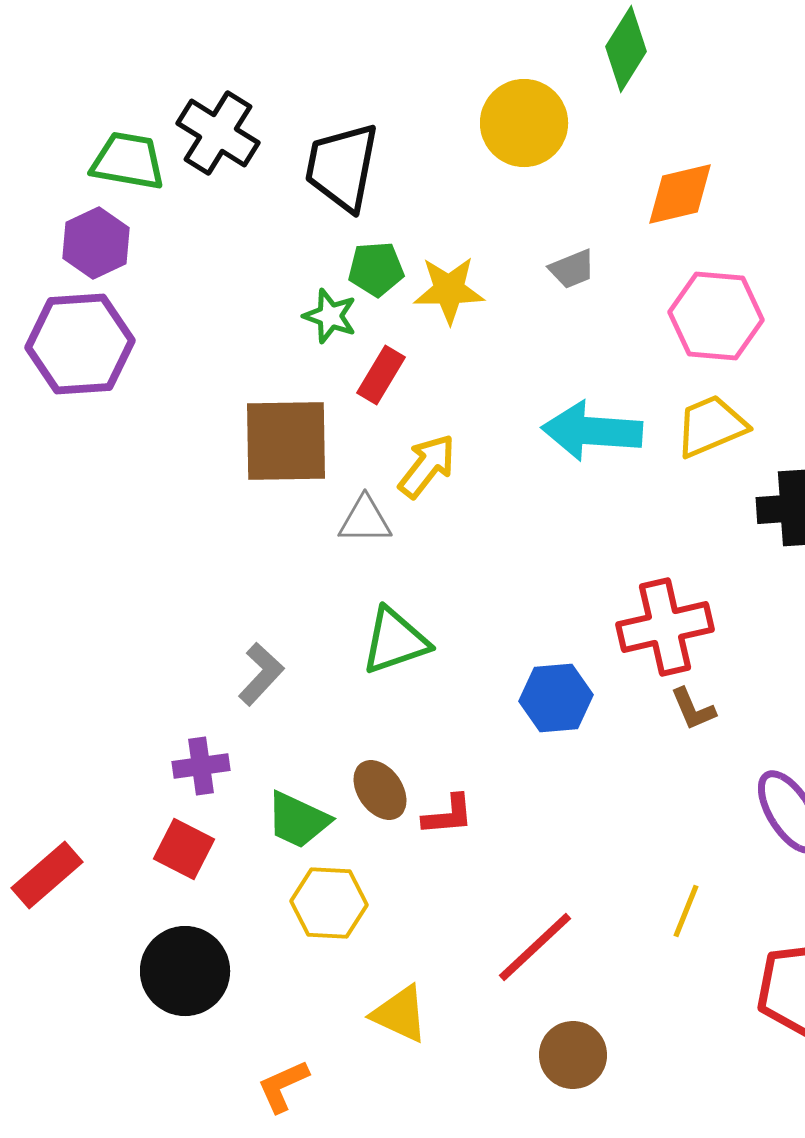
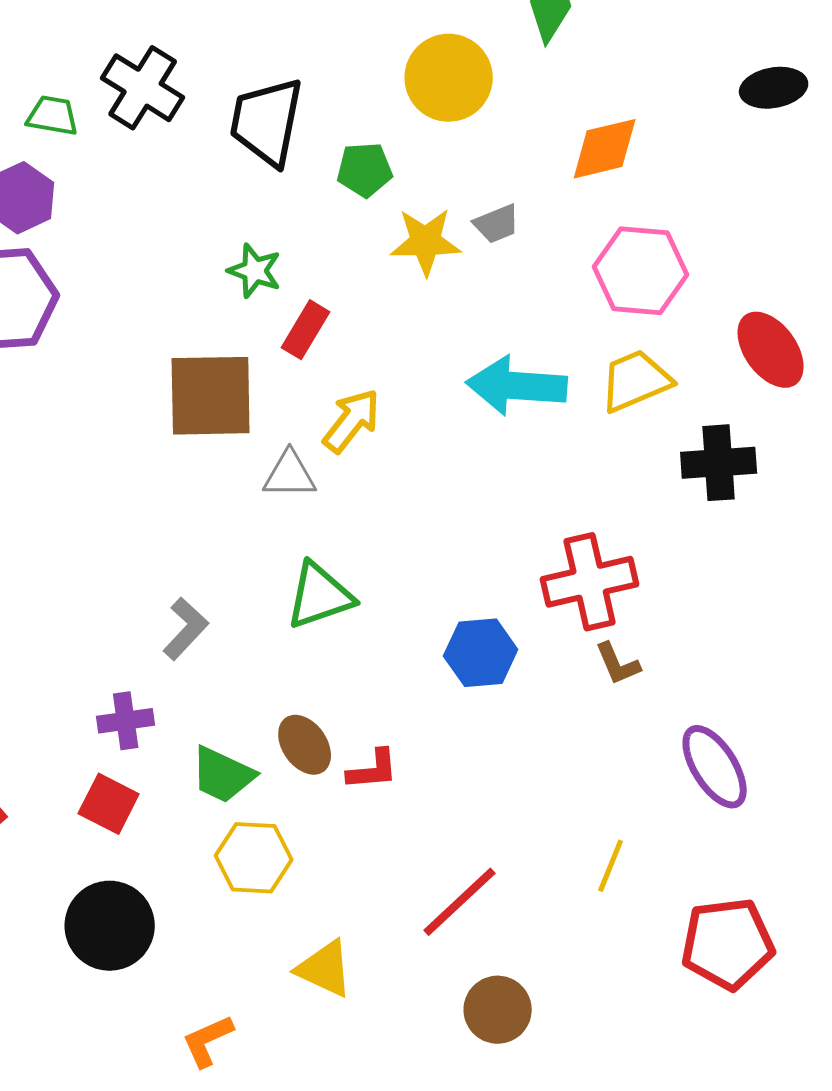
green trapezoid: (128, 161) -> (53, 116), size x0.7
green pentagon: (376, 269) -> (365, 170), moved
yellow star: (449, 290) -> (426, 242), moved

